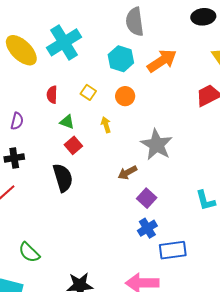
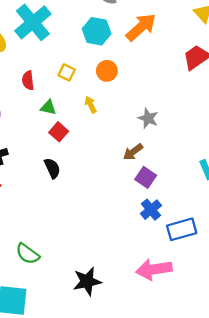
gray star: (157, 145) -> (148, 118), size x0.6
brown arrow: (127, 173) -> (133, 152), moved
black semicircle: (63, 178) -> (52, 168), size x0.7

